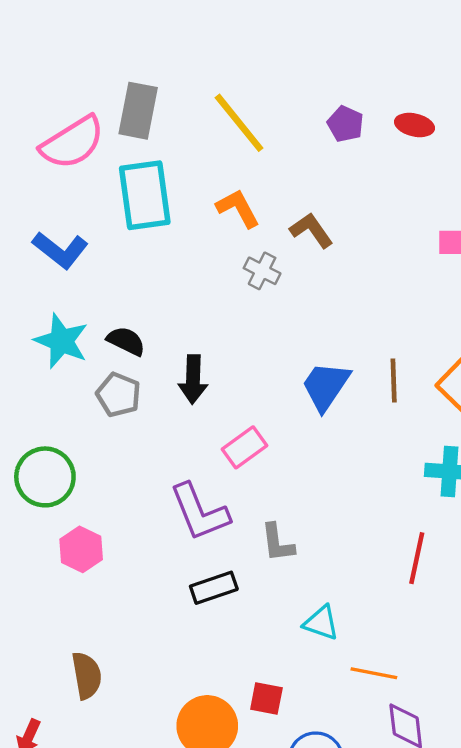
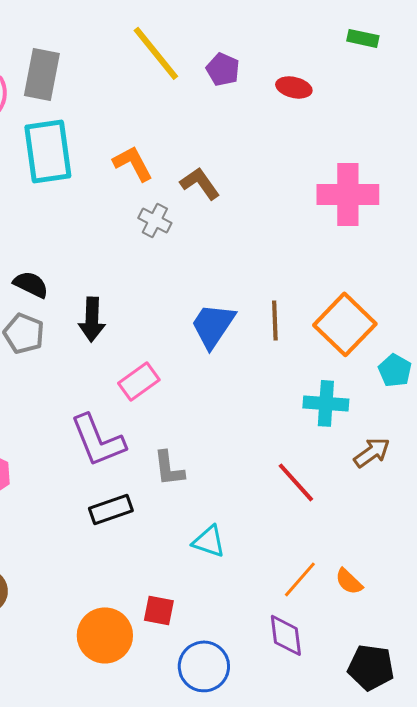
yellow line: (239, 123) -> (156, 53), moved
purple pentagon: (345, 124) -> (223, 69), moved
red line: (417, 558) -> (296, 482), turned -54
orange line: (374, 673) -> (300, 579), moved, turned -60

